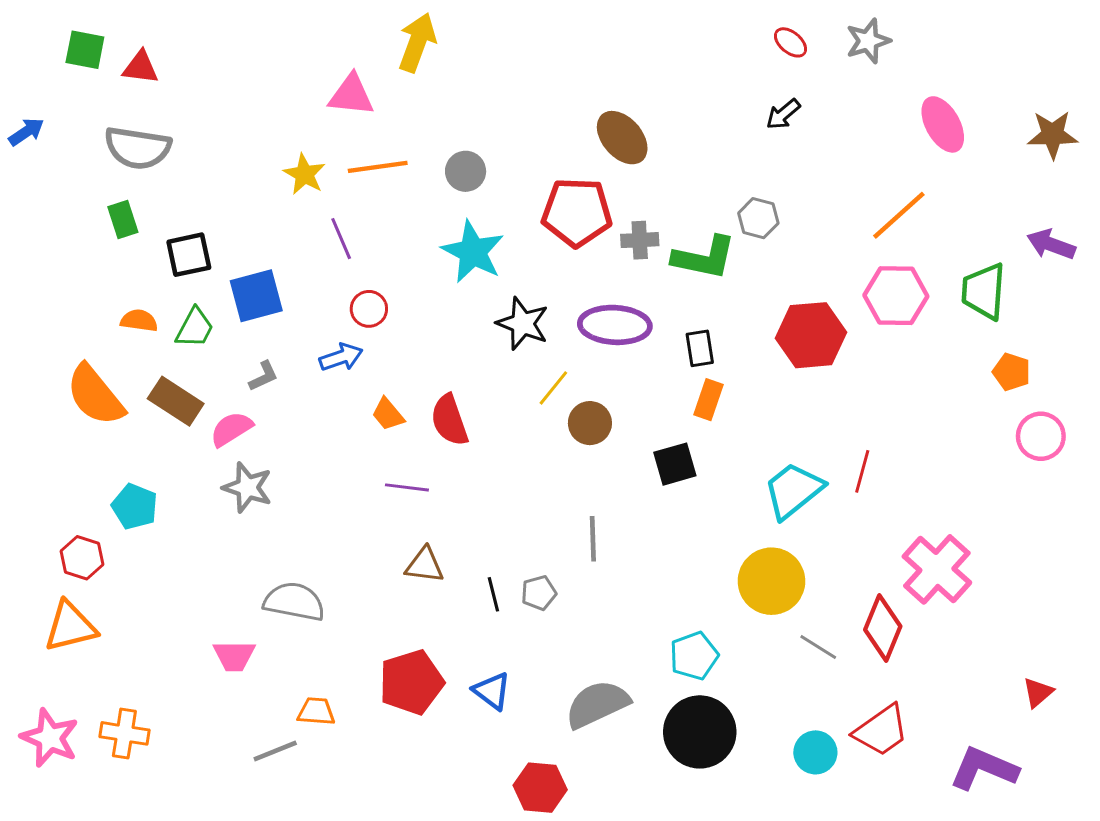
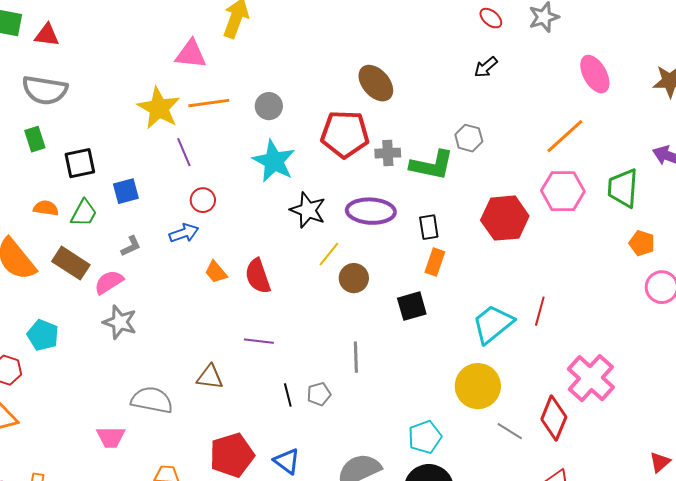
yellow star: (304, 174) -> (159, 108), size x1.5
blue square: (256, 296) -> (126, 191), size x0.7
purple line: (407, 487) -> (259, 341), moved
brown triangle: (425, 565) -> (210, 377), moved

